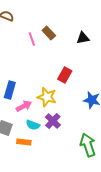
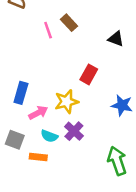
black triangle: (83, 38) -> (116, 39), moved, turned 32
yellow star: (47, 97) -> (67, 102), turned -30

